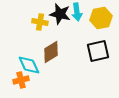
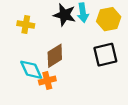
yellow cross: (40, 22) -> (26, 25), moved
orange cross: (21, 80) -> (47, 80), moved

